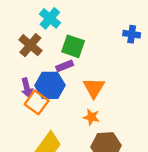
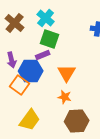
cyan cross: (50, 18) -> (46, 18), moved
brown cross: (30, 45) -> (15, 23), moved
purple arrow: (27, 88) -> (12, 60), moved

